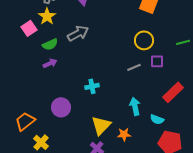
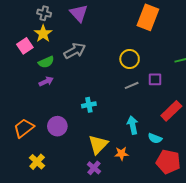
yellow circle: (144, 40) -> (130, 59), moved
orange trapezoid: (25, 121) -> (24, 128), moved

